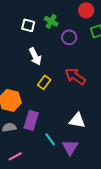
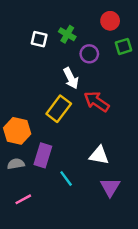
white arrow: (35, 56) -> (71, 78), moved
yellow rectangle: (44, 82) -> (59, 109), size x1.5
purple triangle: (70, 147) -> (110, 187), moved

